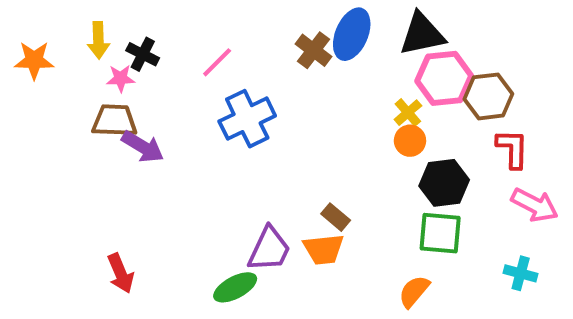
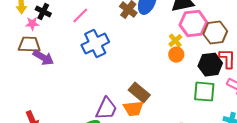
black hexagon: (444, 183) -> (210, 65), moved
brown rectangle: (336, 217) -> (139, 93), size x1.5
green square: (440, 233) -> (204, 92), moved

